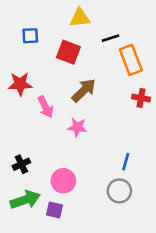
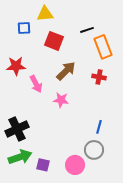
yellow triangle: (80, 18) -> (45, 14), moved
red cross: (141, 98) -> (99, 77), moved
black cross: (21, 164) -> (17, 129), size x1.6
pink circle: (63, 181) -> (75, 165), moved

